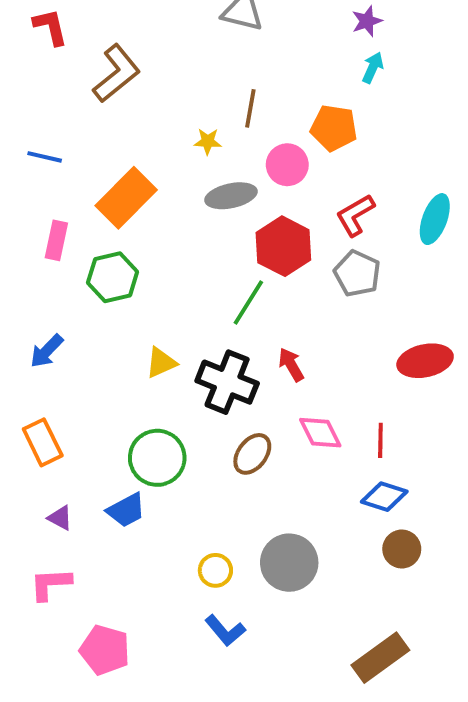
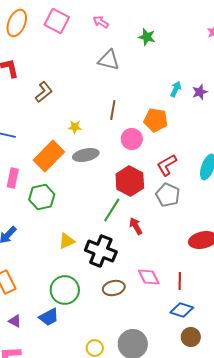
purple star: (367, 21) -> (200, 92), moved
brown L-shape: (116, 73) -> (44, 92), size x0.7
yellow star: (208, 141) -> (75, 127), moved
gray ellipse: (231, 196) -> (86, 155), moved
red arrow: (291, 365) -> (136, 226), moved
brown ellipse: (252, 454) -> (114, 288), turned 40

